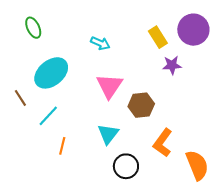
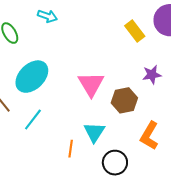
cyan arrow: (100, 43) -> (47, 16), moved
purple star: (172, 65) -> (152, 75), moved
orange line: (62, 146) -> (71, 149), moved

